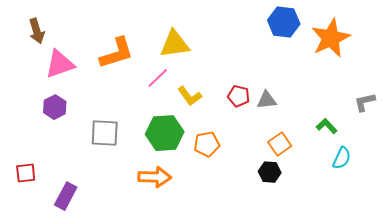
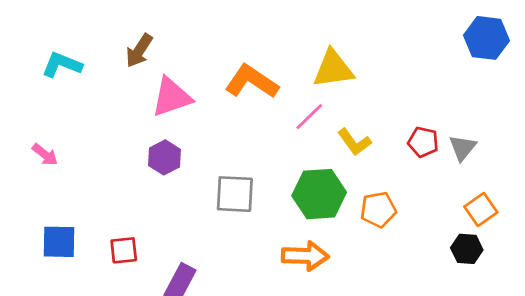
brown arrow: (37, 31) -> (139, 51), turned 50
orange L-shape: (117, 53) -> (252, 82), turned -129
gray triangle: (267, 100) -> (463, 148), turned -45

